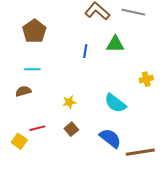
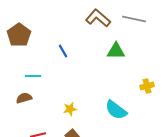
brown pentagon: (34, 31) -> (19, 35), moved
blue line: (85, 51) -> (63, 51), moved, turned -40

